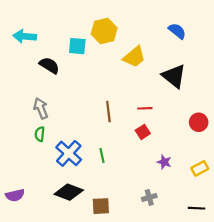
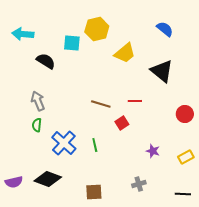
brown line: (108, 112) -> (101, 104), turned -66
red square: (143, 132) -> (122, 123), moved
black diamond: (69, 192) -> (48, 179), moved

